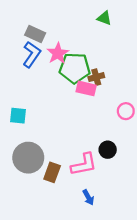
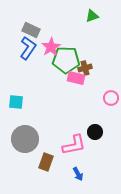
green triangle: (104, 18) -> (92, 16), turned -40
brown rectangle: (52, 172) -> (46, 162), moved

